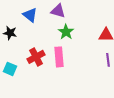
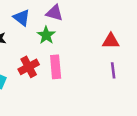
green star: (66, 32) -> (46, 35), moved

